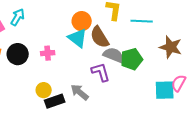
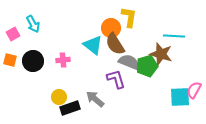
cyan arrow: (18, 17) -> (33, 24), turned 120
orange circle: (82, 21) -> (111, 28), moved
cyan line: (142, 21) -> (174, 36), moved
brown star: (171, 47) -> (161, 54), moved

